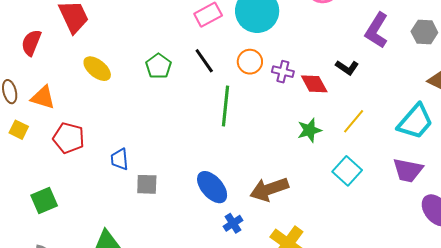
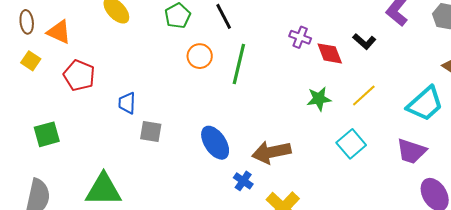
orange circle: (250, 62) -> (200, 56), moved
blue cross: (233, 223) -> (243, 181), moved, turned -30

